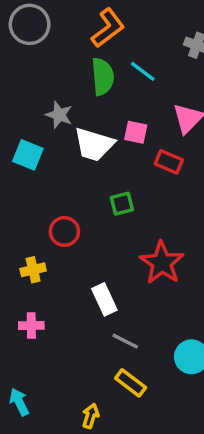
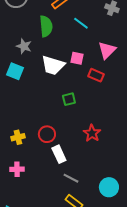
green semicircle: (103, 77) -> (46, 26), moved
gray star: (59, 115) -> (24, 46), moved
red circle: (64, 231) -> (47, 134), moved
red star: (162, 263) -> (92, 133), size x0.7

